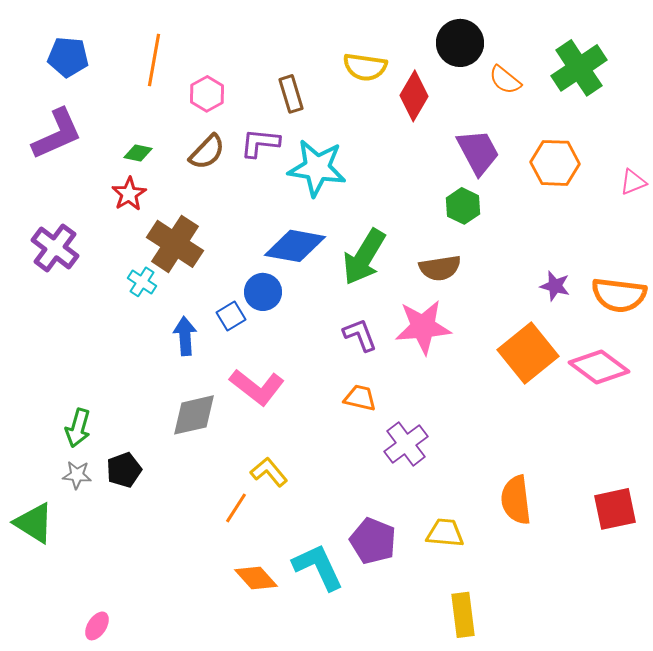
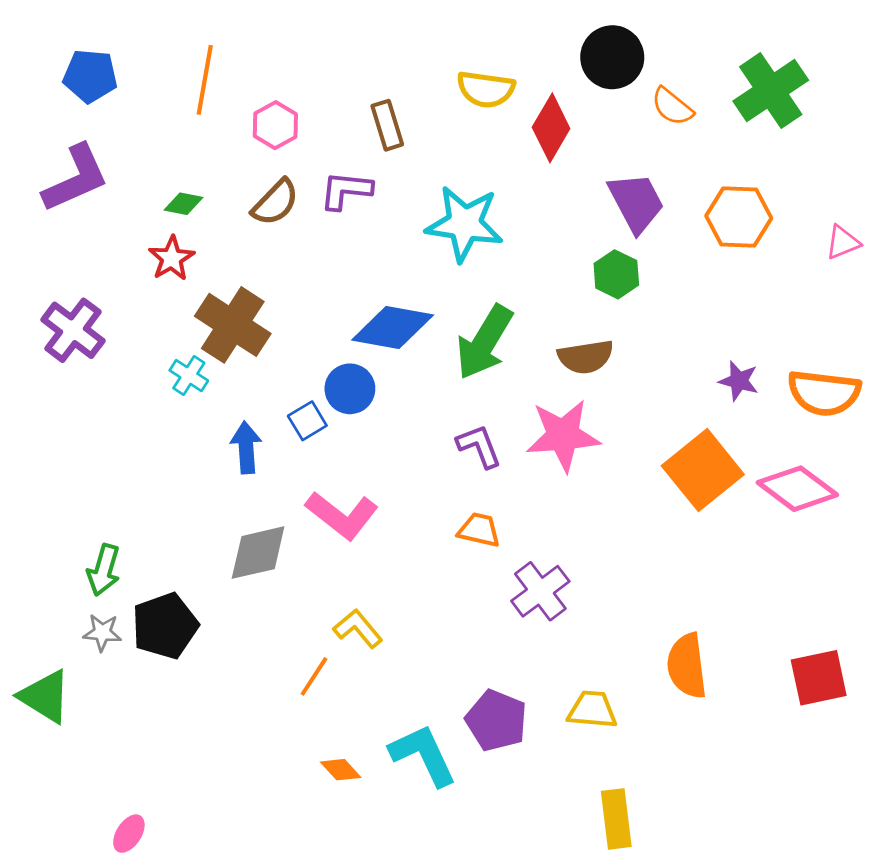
cyan star: (317, 168) -> (464, 224), moved
black pentagon: (124, 470) -> (165, 626), size x1.4
orange diamond: (256, 578) -> (341, 770), size x0.7

